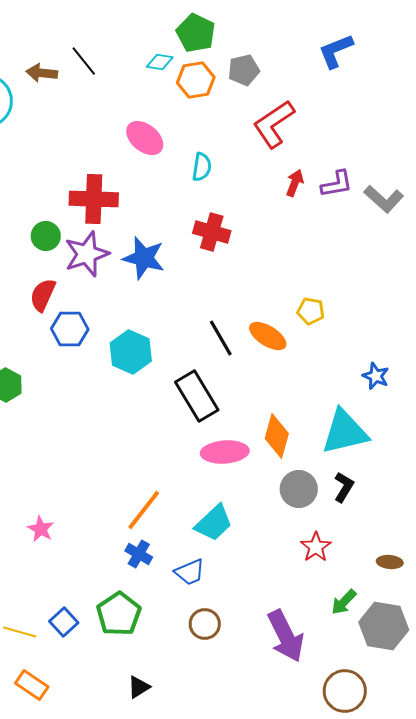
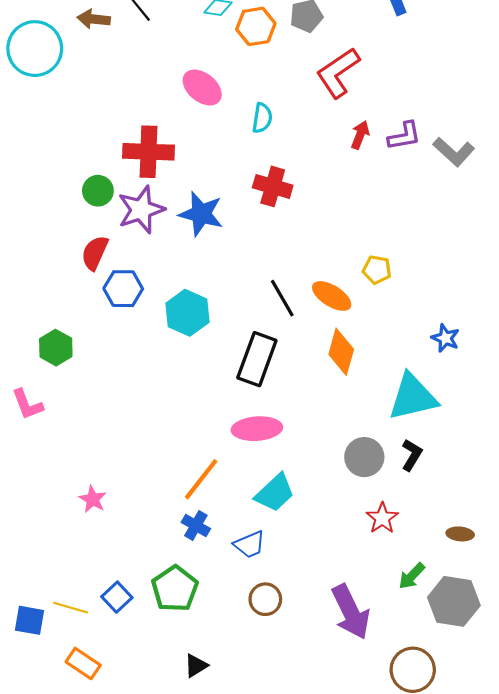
black rectangle: (197, 396) -> (257, 359), turned 51
orange diamond: (277, 436) -> (341, 352), moved
pink ellipse: (225, 452) -> (257, 429), moved

